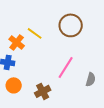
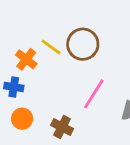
brown circle: (71, 25) -> (83, 44), moved
brown cross: (43, 91) -> (62, 127), turned -35

